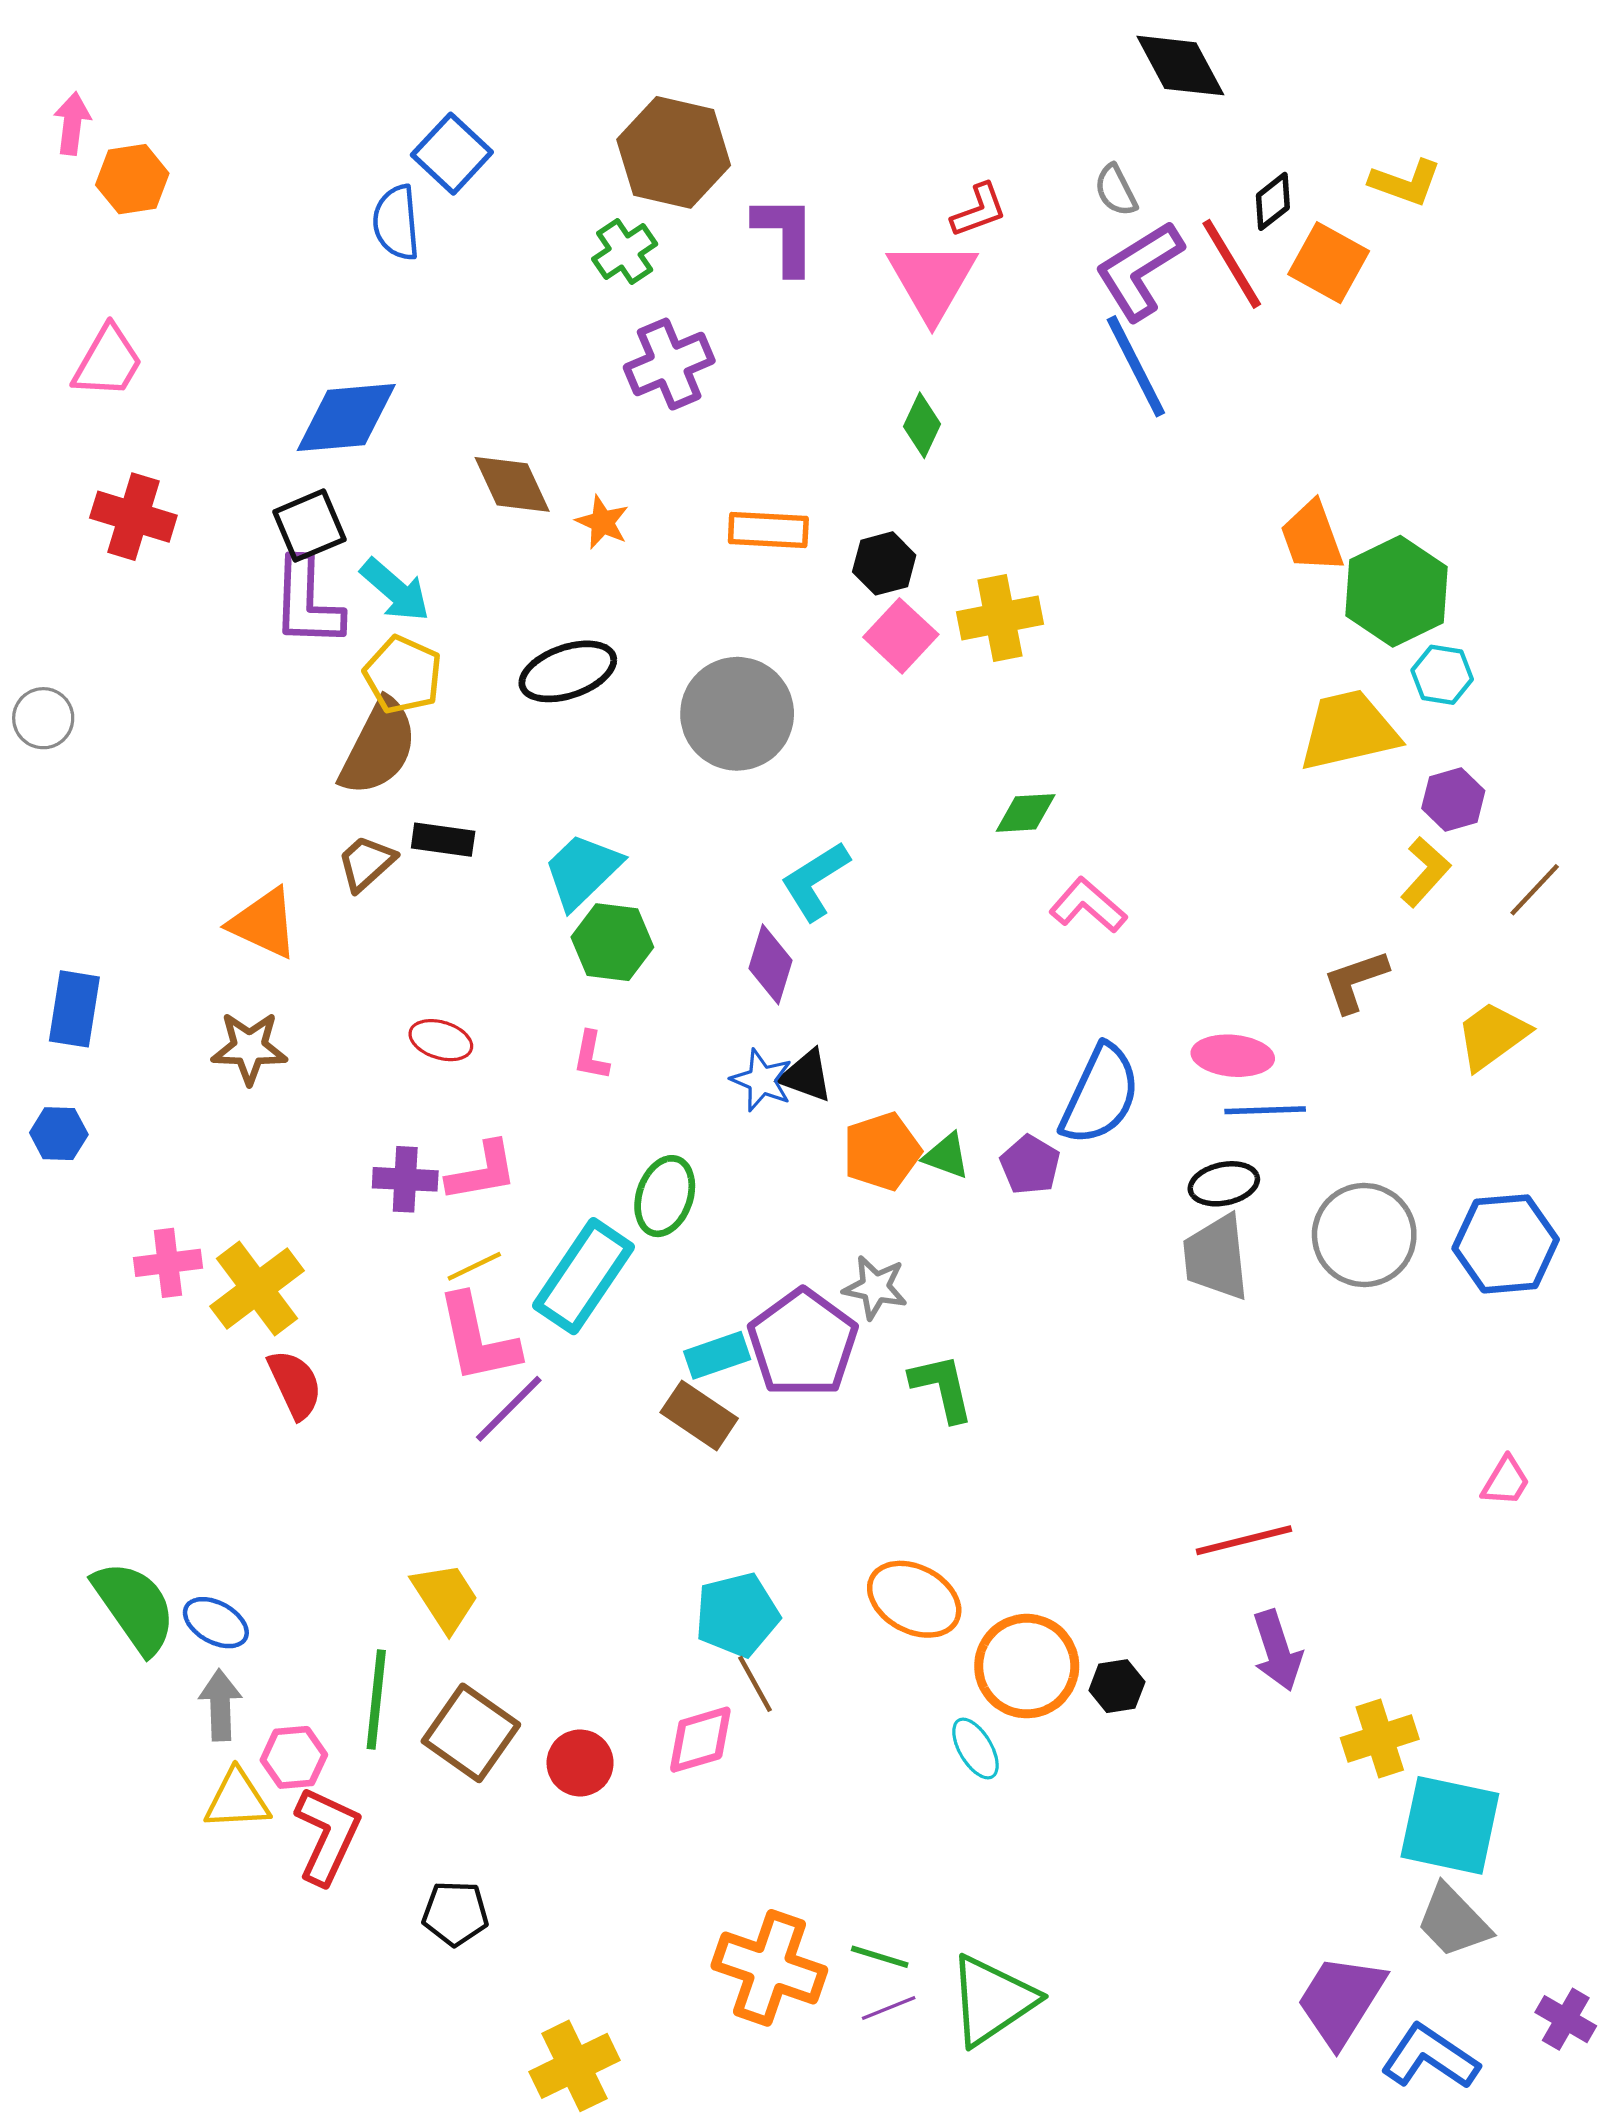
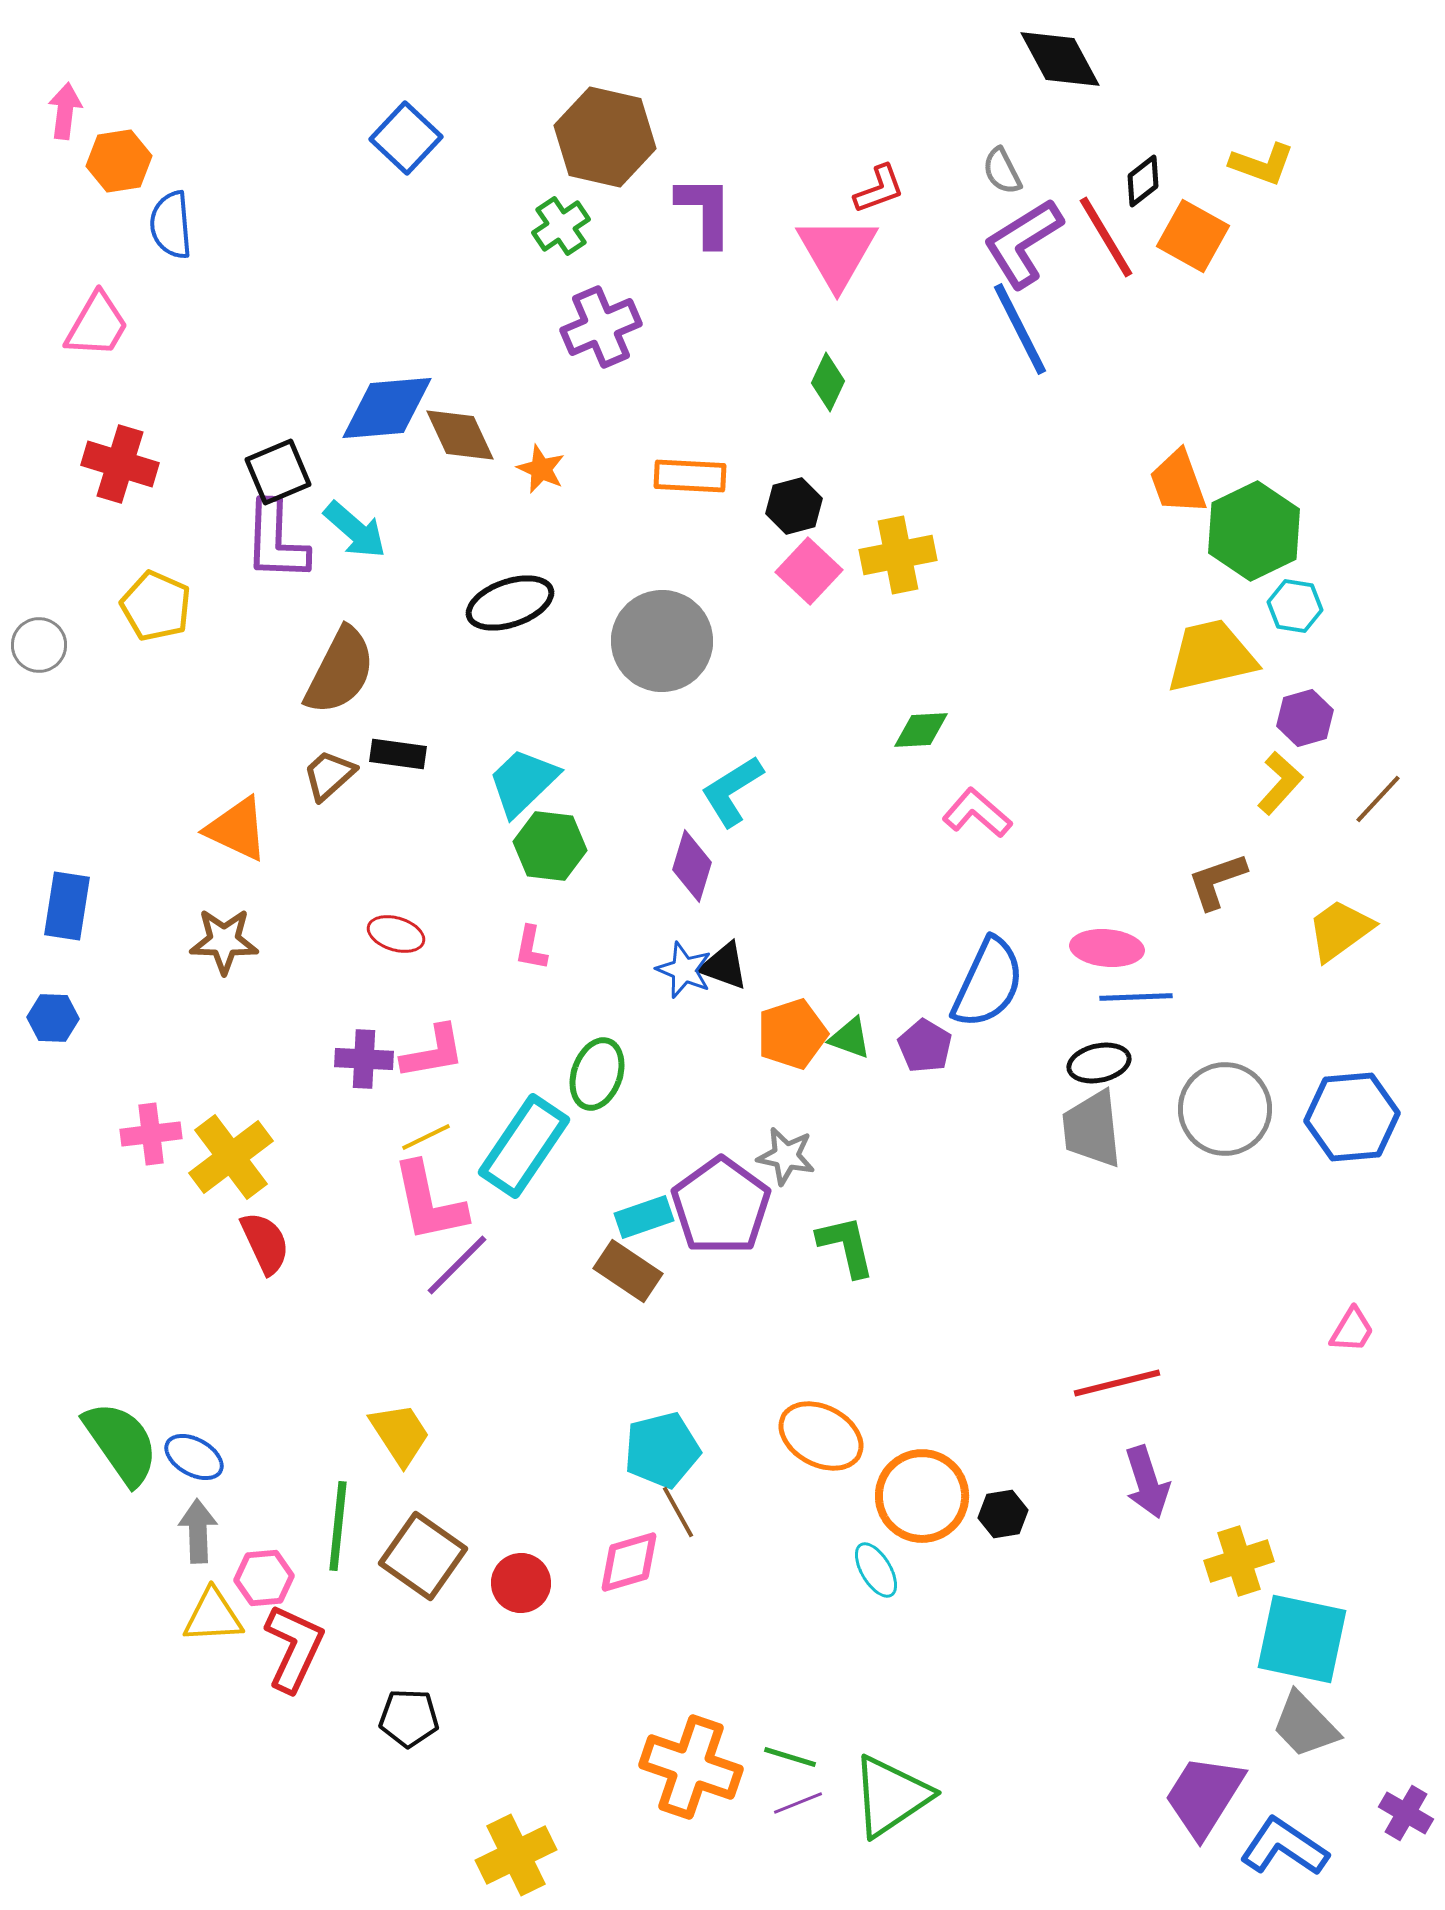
blue semicircle: (396, 223) -> (171, 225), moved
blue diamond: (346, 417) -> (387, 408), moved
yellow pentagon: (403, 675) -> (156, 606), moved

